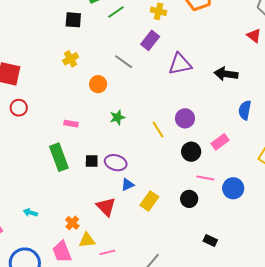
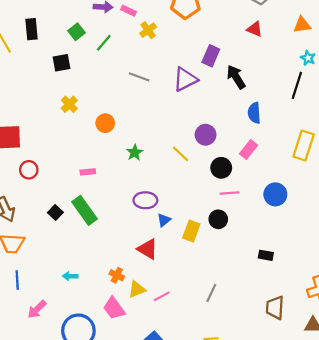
yellow cross: (159, 11) -> (148, 30), turned -35
purple rectangle: (150, 40) -> (211, 56), moved
gray line: (124, 62) -> (139, 77), moved
black arrow: (226, 74) -> (236, 77), turned 65
blue semicircle: (245, 110) -> (254, 113), moved
black square: (92, 161) -> (55, 213), moved, turned -32
pink line: (205, 178) -> (229, 193), moved
black circle: (189, 199) -> (218, 219), moved

